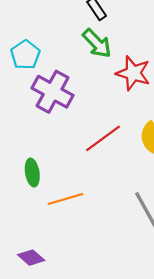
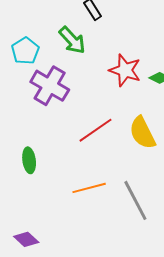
green arrow: (97, 43) -> (72, 40), moved
orange line: (65, 199) -> (89, 188), moved

